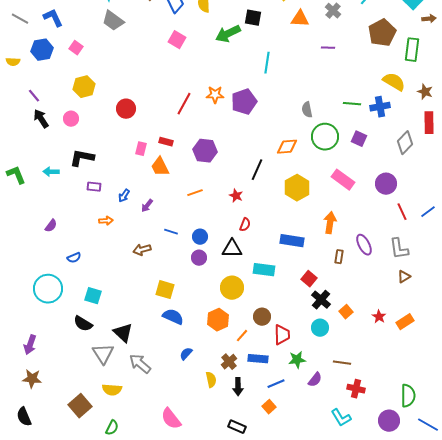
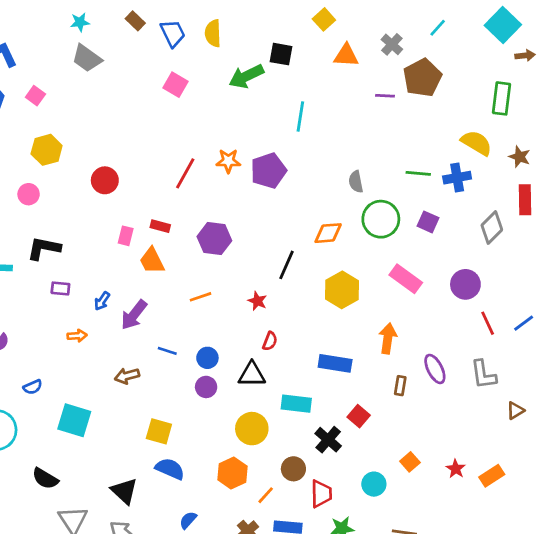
brown pentagon: (382, 33) -> (422, 78), moved
purple arrow: (147, 206) -> (134, 315), size x1.6
brown triangle: (404, 277) -> (515, 411), moved
cyan square: (93, 296) -> (74, 420), moved, size x1.4
black cross: (321, 300) -> (328, 440), moved
black triangle: (123, 333) -> (124, 491), moved

